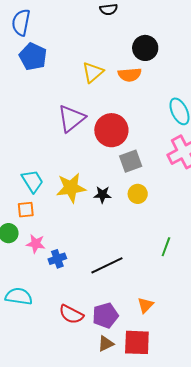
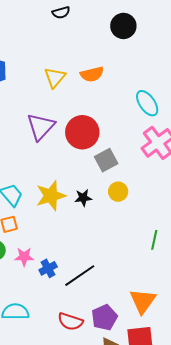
black circle: (145, 48) -> (123, 26), moved
black line: (107, 265) -> (80, 276), moved
orange triangle: (145, 305) -> (143, 301), size x1.6

